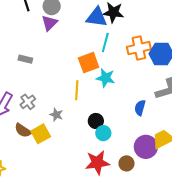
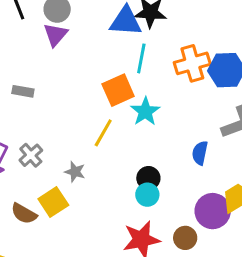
cyan star: (106, 78) -> (145, 112), turned 30
yellow line: (77, 90) -> (103, 133), turned 30
black circle: (96, 121) -> (148, 178), moved
brown semicircle: (23, 130) -> (24, 214), moved

